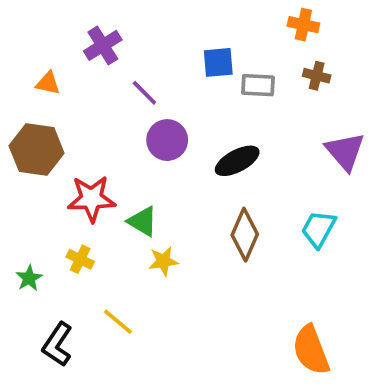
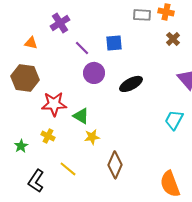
blue square: (218, 62) -> (114, 43), moved
brown cross: (317, 76) -> (173, 39), turned 32
gray rectangle: (258, 85) -> (142, 15), moved
brown diamond: (245, 235) -> (115, 165), moved

